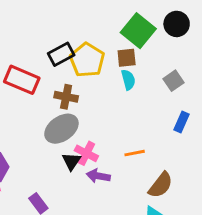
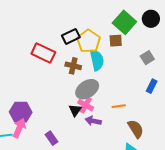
cyan semicircle: (128, 80) -> (97, 60), moved, size x1.5
gray ellipse: (61, 129) -> (87, 89), moved
brown semicircle: (161, 185) -> (136, 129), turned -72

